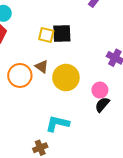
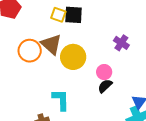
brown triangle: (42, 67) -> (51, 44), size x1.6
cyan L-shape: (58, 124) -> (61, 100), turned 70

